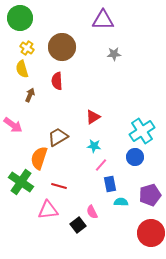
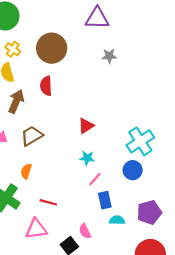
brown arrow: (30, 95) -> (16, 101), size x1.5
brown trapezoid: (58, 137) -> (32, 136), moved
orange semicircle: (39, 158) -> (26, 171), size x0.6

